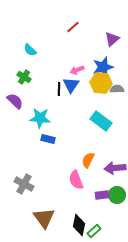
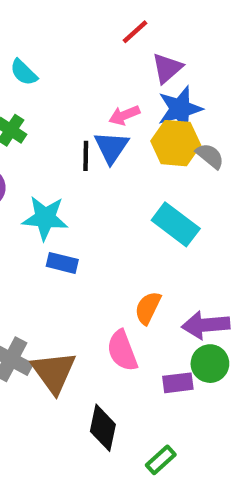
red line: (73, 27) -> (135, 32), moved
purple triangle: (112, 39) -> (167, 68), moved
gray semicircle: (117, 89) -> (210, 156), turned 40
green circle: (117, 195) -> (210, 364), moved
brown triangle: (44, 218) -> (54, 372), moved
black diamond: (79, 225) -> (103, 428), moved

